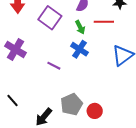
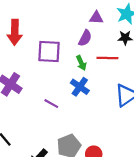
purple square: (50, 18) -> (49, 51), turned -35

